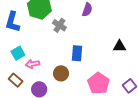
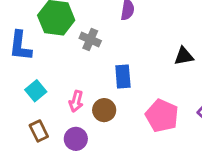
pink arrow: (32, 64) -> (76, 101), moved, turned -56
brown rectangle: (16, 80) -> (39, 131), turned 32

